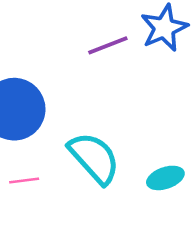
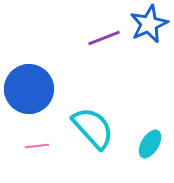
cyan ellipse: (165, 178) -> (150, 144), turned -40

